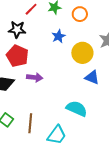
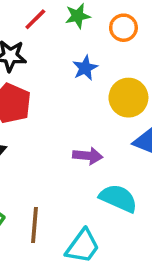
purple arrow: (35, 77) -> (88, 156), moved

